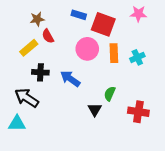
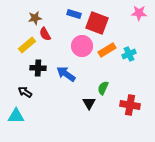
pink star: (138, 14) -> (139, 13), moved
orange rectangle: (114, 53) -> (107, 50), turned 60
black arrow: (27, 98) -> (25, 92), size x0.6

